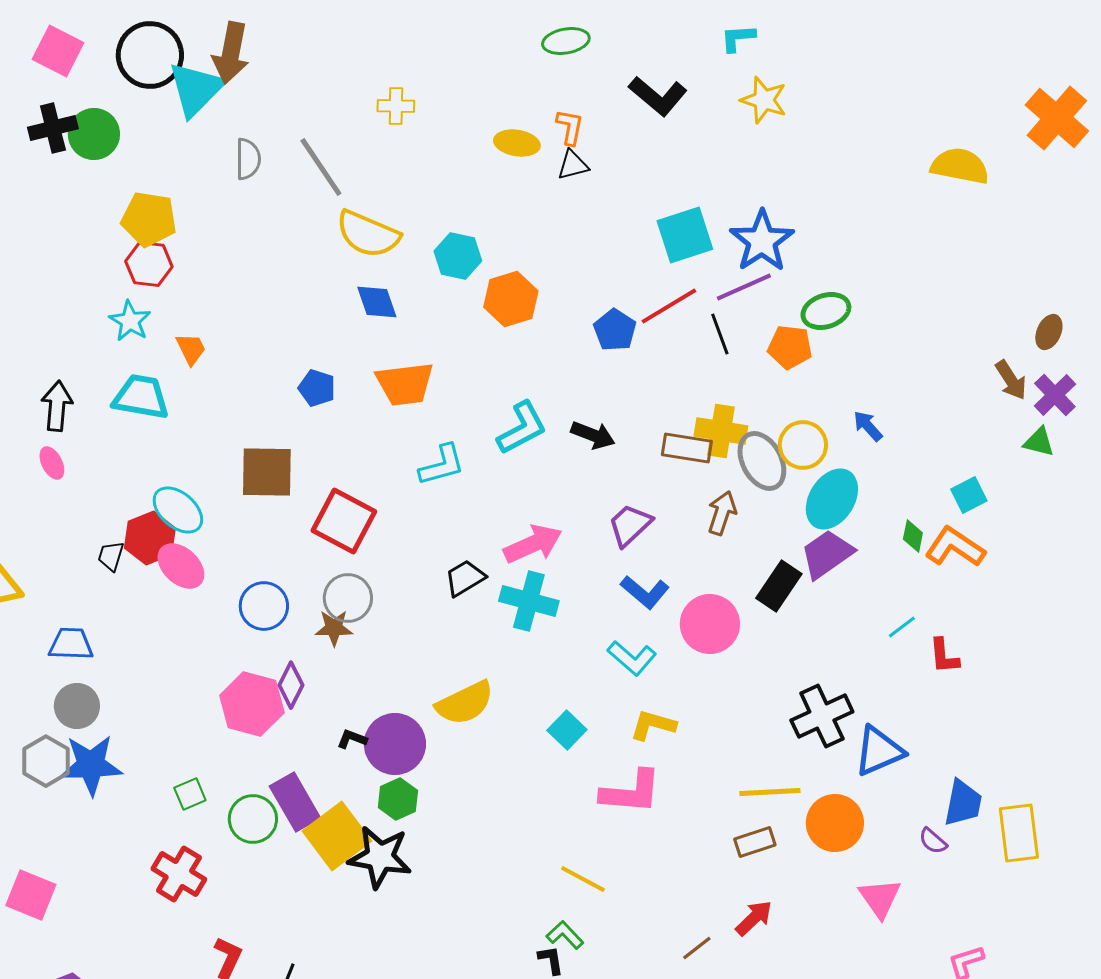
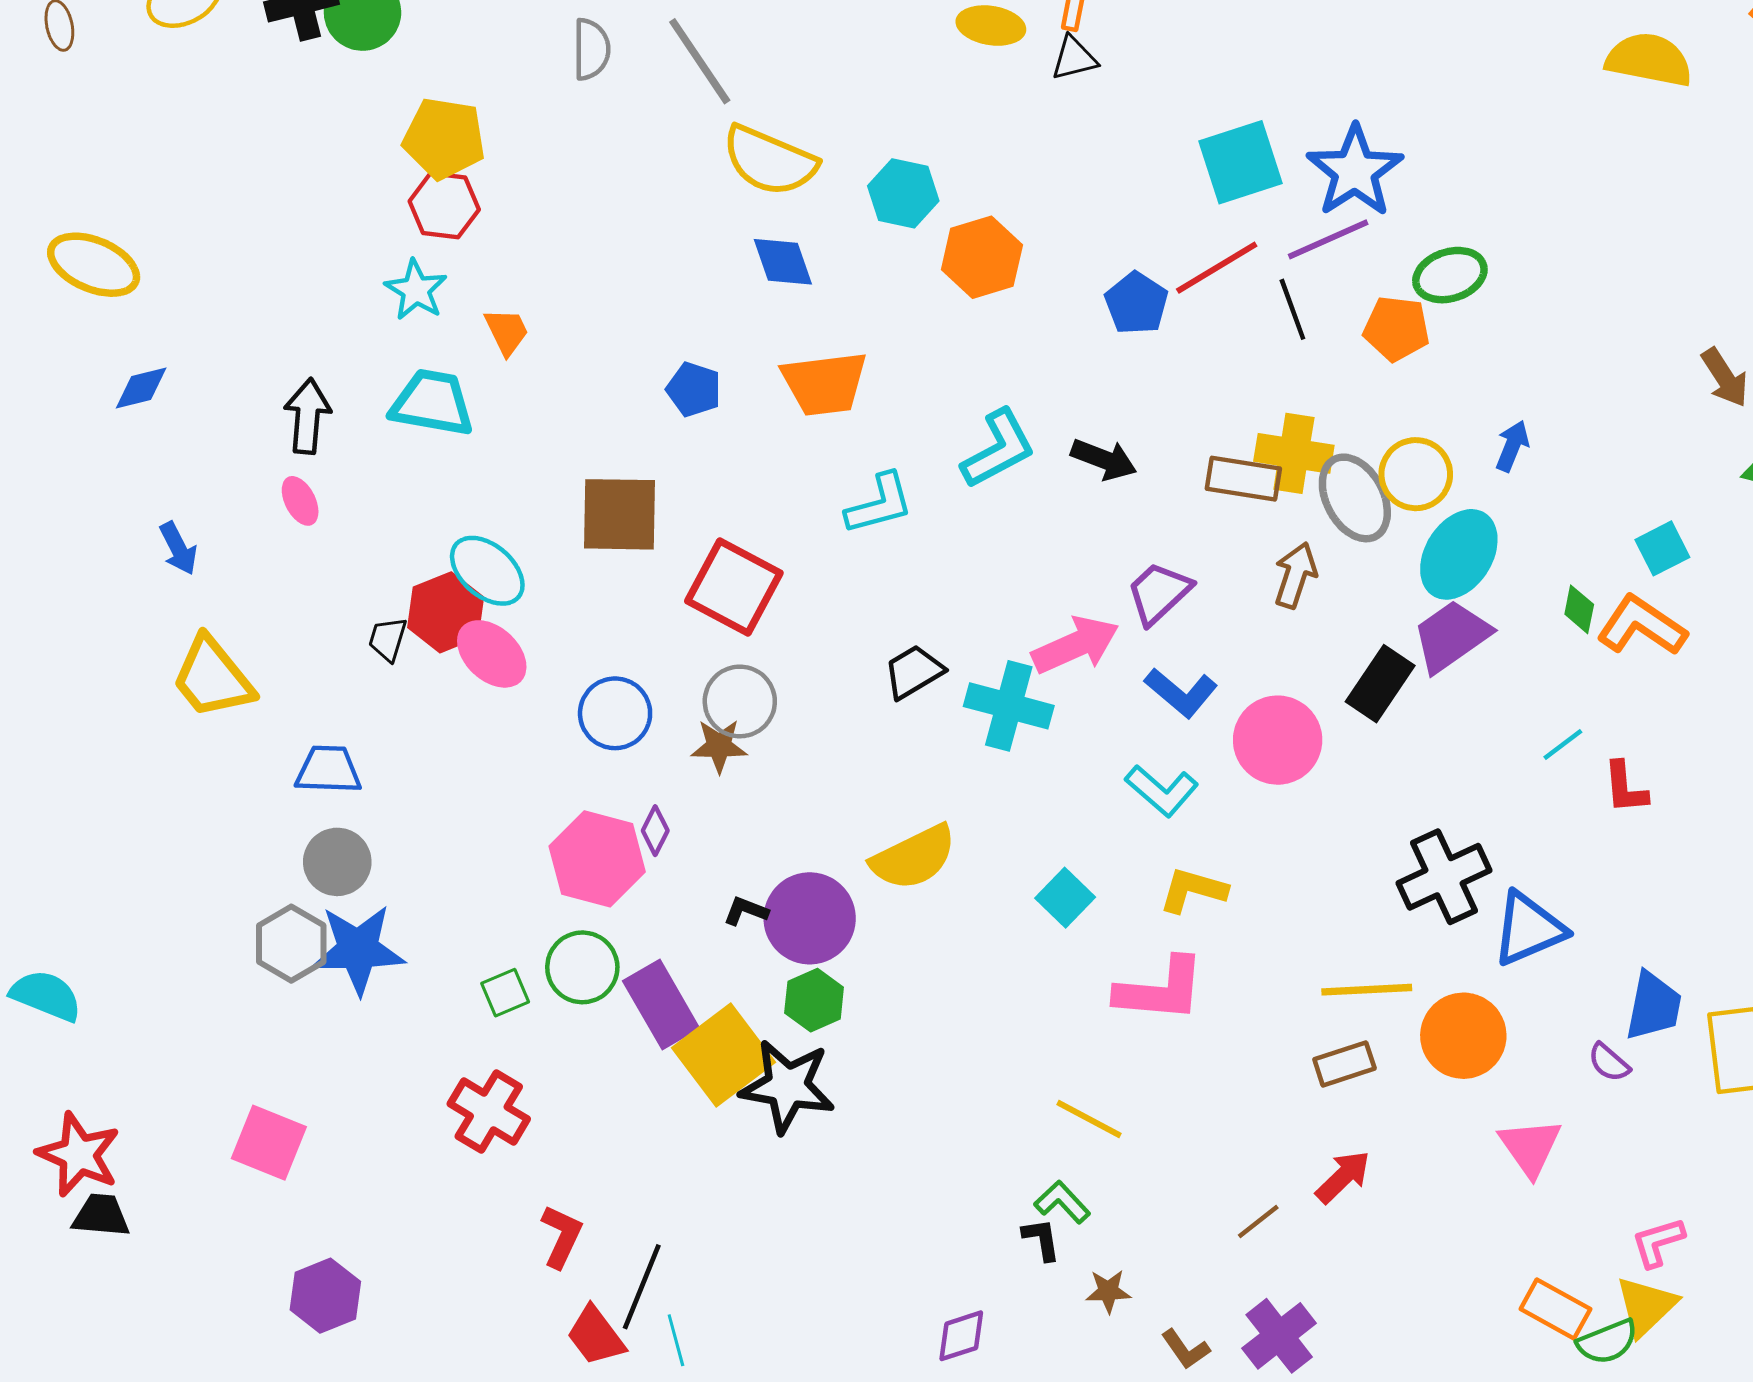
blue arrow: (868, 426) -> (1512, 446), turned 64
pink arrow: (533, 544) -> (1076, 645), moved
purple diamond: (291, 685) -> (655, 831), size x0.7
green circle: (253, 819) -> (582, 967), moved

